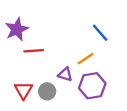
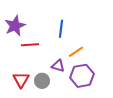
blue line: (100, 33) -> (61, 29), moved, turned 48

